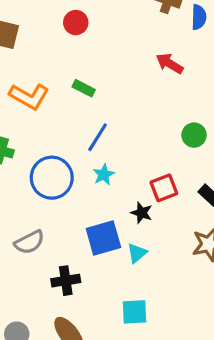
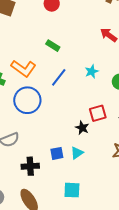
orange L-shape: (29, 96) -> (23, 68), moved
cyan star: (104, 175) -> (92, 71), moved
blue square: (103, 238) -> (57, 153), moved, size x0.6

